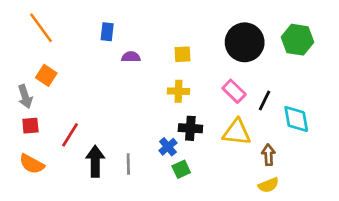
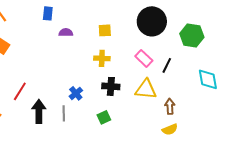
green hexagon: (298, 40) -> (192, 35), moved
cyan diamond: (296, 119) -> (208, 79), moved
blue cross: (168, 147) -> (76, 93), moved

